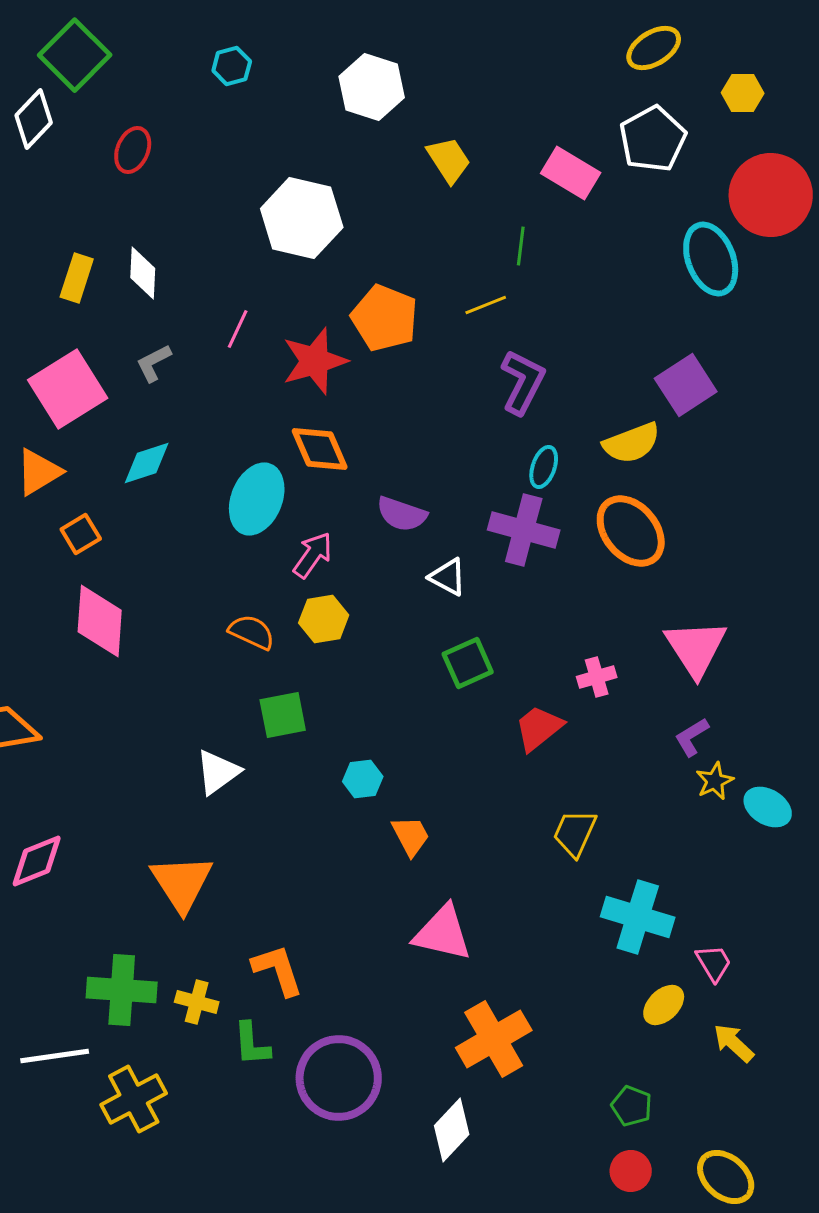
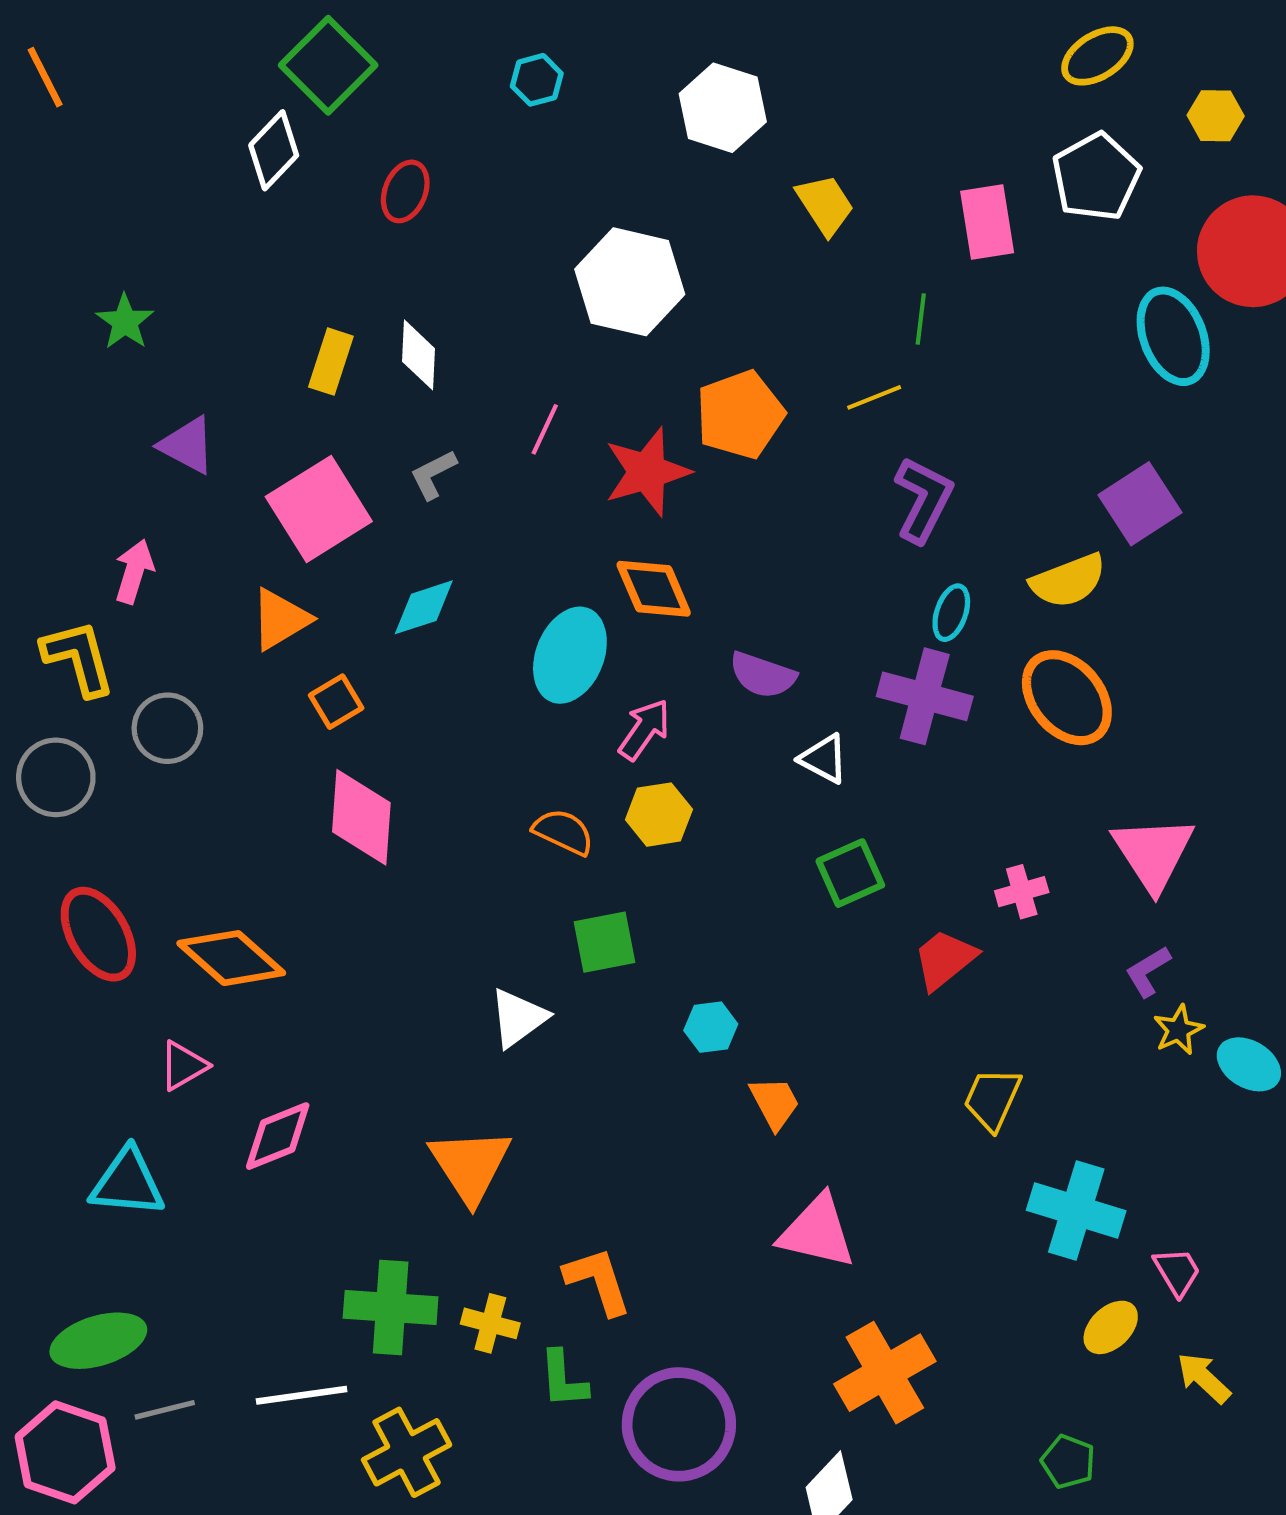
pink rectangle: (571, 173) -> (987, 222), turned 50
orange pentagon: (385, 318) -> (740, 415), turned 30

